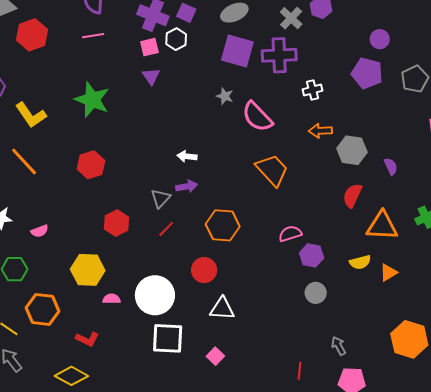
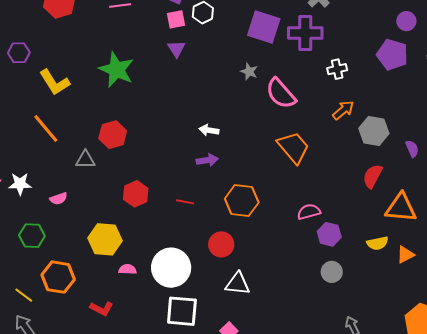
orange arrow: (320, 131) -> (343, 110), turned 140
gray triangle: (161, 198) -> (85, 160), moved, turned 45
red line: (166, 229) -> (185, 202), turned 54

